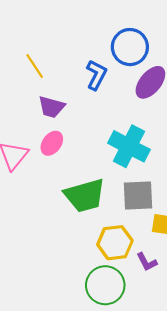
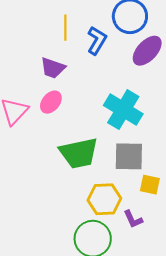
yellow line: (35, 66) -> (65, 28), moved, turned 30

